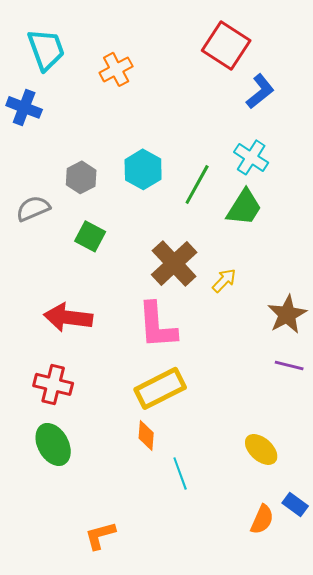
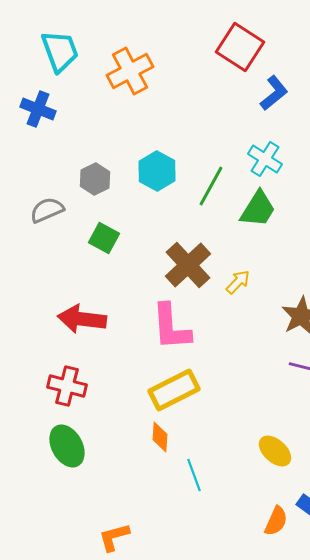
orange cross: (116, 69) -> (130, 71), size x1.4

